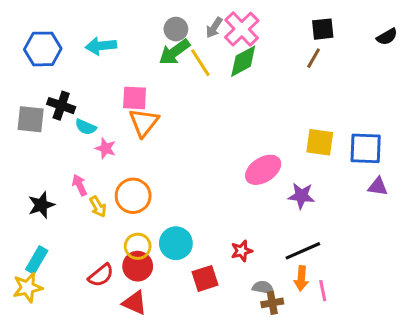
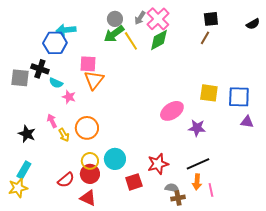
blue hexagon: (43, 49) -> (55, 43), moved
black star: (41, 205) -> (27, 134), turned -30
red star: (242, 251) -> (158, 164), size x1.5

